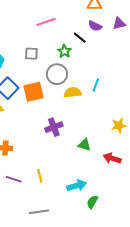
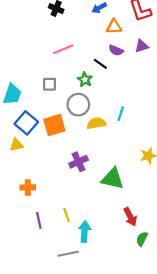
green triangle: (84, 145) -> (113, 179), size x1.6
red arrow: (112, 158) -> (130, 217), moved, turned -132
purple line: (14, 179) -> (39, 220), turned 63
cyan arrow: (77, 186) -> (84, 232), moved, turned -66
green semicircle: (92, 202) -> (142, 239), moved

